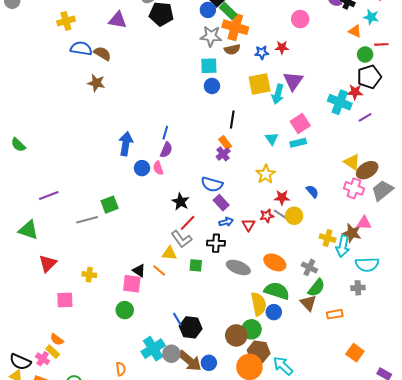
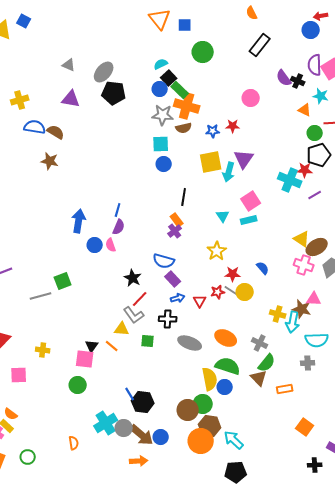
black triangle: (139, 271) -> (92, 346), turned 32

